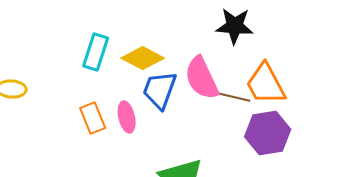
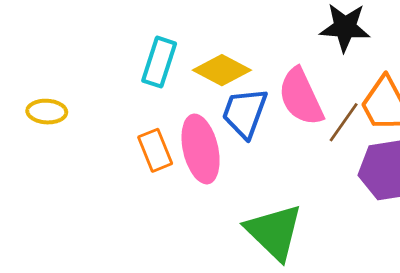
brown line: (234, 97) -> (344, 122), turned -68
pink ellipse: (127, 117) -> (201, 149), size x1.6

